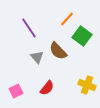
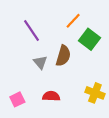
brown semicircle: (58, 51) -> (63, 56), turned -120
red semicircle: (47, 88) -> (51, 96), turned -126

